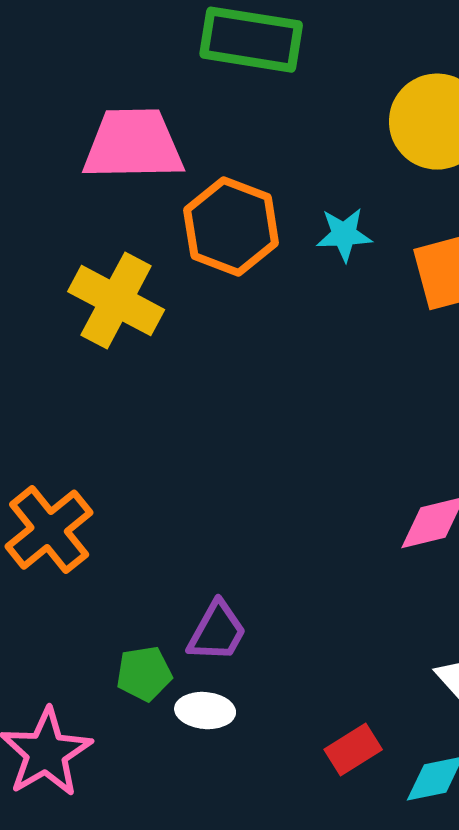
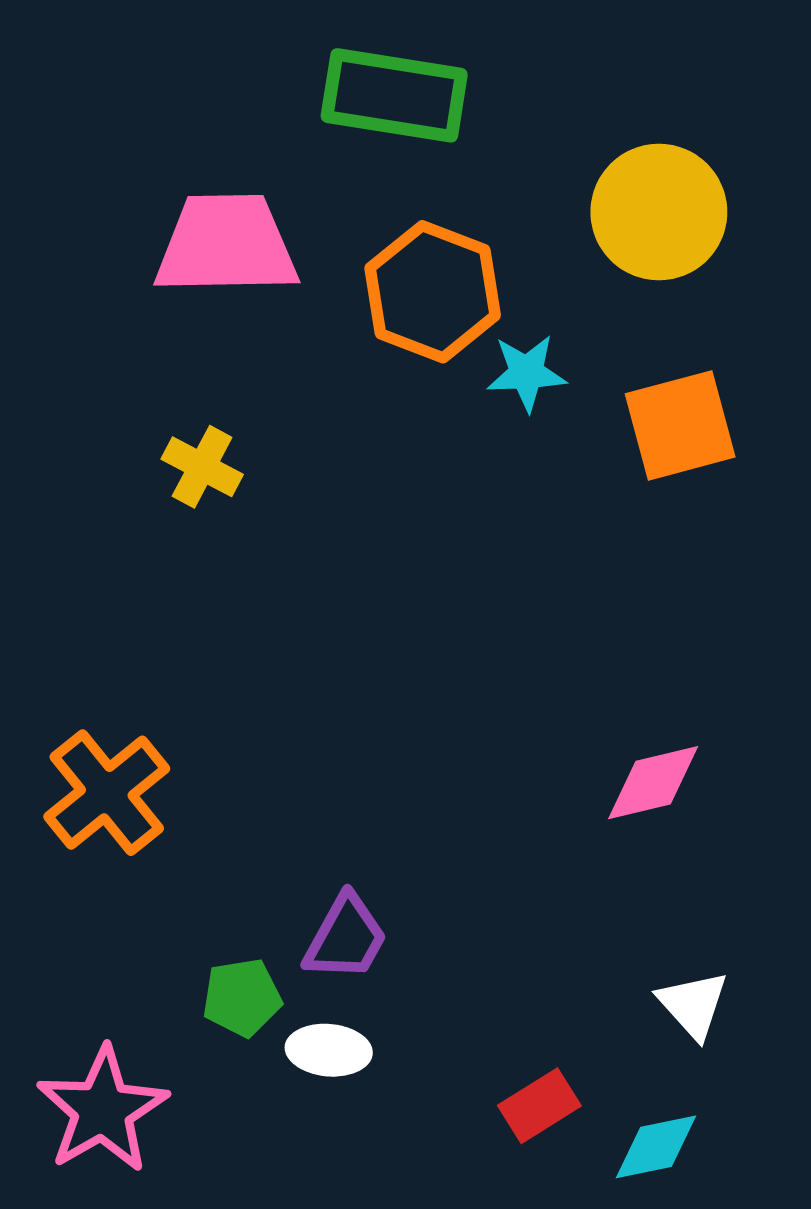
orange hexagon: (231, 227) -> (433, 292), moved
yellow cross: (116, 301) -> (202, 467), size x0.6

